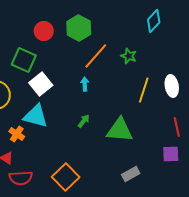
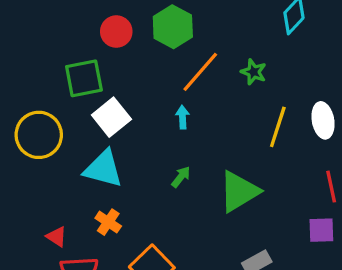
green square: (24, 60) -> (84, 78), turned -35
green triangle: (120, 130) -> (239, 191), turned -36
orange cross: (17, 134) -> (108, 222), moved

